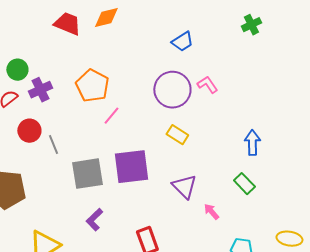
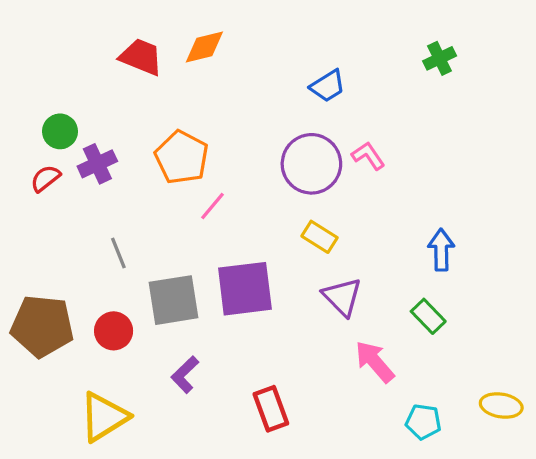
red circle: (29, 131) -> (114, 331), moved
purple triangle: (184, 187) -> (342, 297), moved
pink arrow: (211, 212) -> (375, 362), size x1.6

